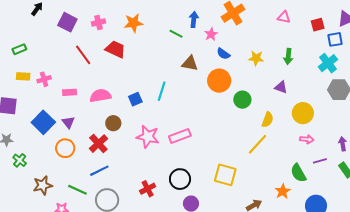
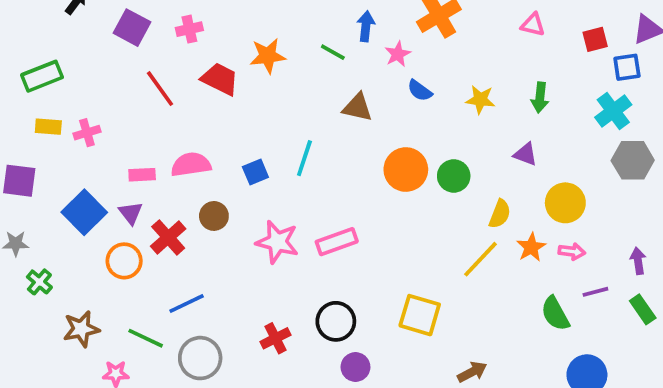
orange star: (134, 23) -> (268, 56), moved
green rectangle: (19, 49) -> (42, 76), size x1.5
orange circle: (219, 81) -> (406, 170), moved
pink rectangle: (70, 92) -> (142, 175), moved
red cross: (98, 144) -> (168, 237), moved
orange star: (283, 191) -> (531, 247), moved

